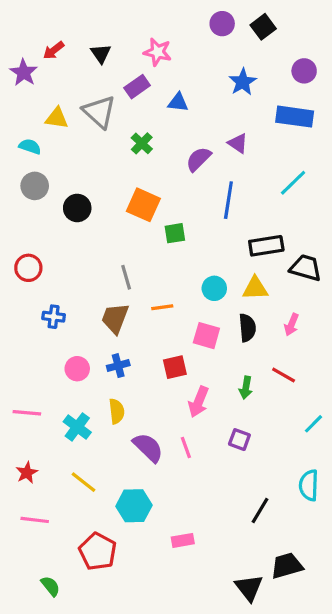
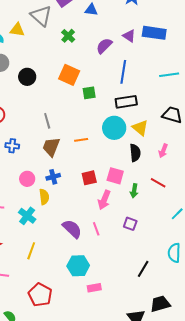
blue rectangle: (295, 117) -> (154, 33), moved
yellow triangle: (57, 118) -> (17, 30), moved
cyan line: (293, 183) -> (169, 75), moved, turned 36
black rectangle: (266, 246) -> (126, 102), moved
gray line: (126, 277) -> (47, 121), moved
cyan circle: (214, 288) -> (114, 128), size x1.5
yellow triangle: (255, 288) -> (140, 128), turned 42
pink square: (206, 336) -> (115, 176), moved
yellow semicircle: (117, 411) -> (44, 197), moved
yellow line: (84, 482) -> (31, 251), turned 72
cyan hexagon: (134, 506) -> (78, 266), moved

